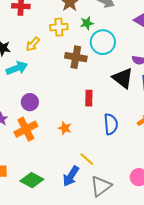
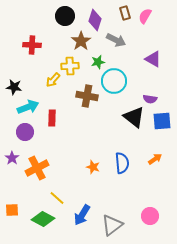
yellow arrow: (33, 44) -> (53, 80), moved
red rectangle: (89, 98) -> (52, 118), moved
purple circle: (30, 102) -> (25, 132), moved
orange star: (65, 128) -> (93, 167), moved
yellow line: (87, 159) -> (57, 198), moved

